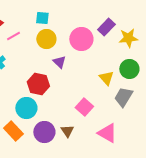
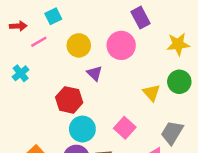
cyan square: (42, 18) -> (53, 16), moved, turned -32
purple rectangle: (106, 27) -> (141, 18), moved, turned -72
gray trapezoid: (123, 97) -> (172, 133), moved
cyan circle: (26, 108) -> (82, 129), moved

